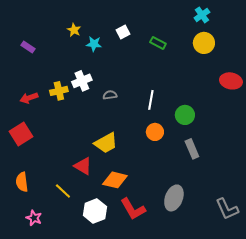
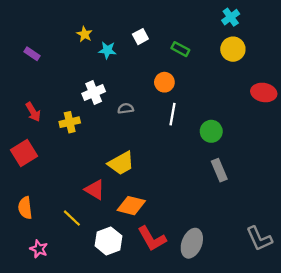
yellow cross: (59, 91) -> (70, 122), moved
red arrow: (29, 98) -> (33, 112), turned -102
orange circle: (155, 132) -> (164, 82), moved
gray ellipse: (174, 198) -> (192, 243), moved

